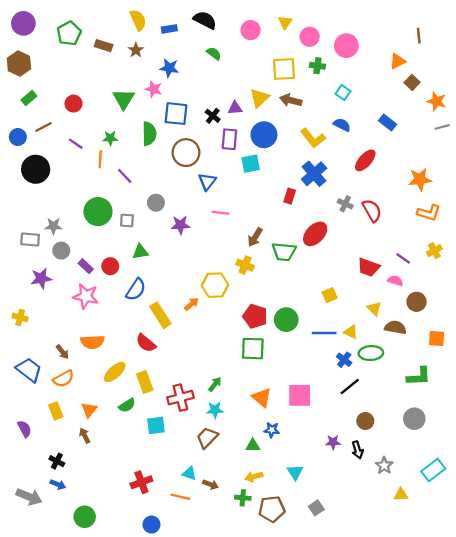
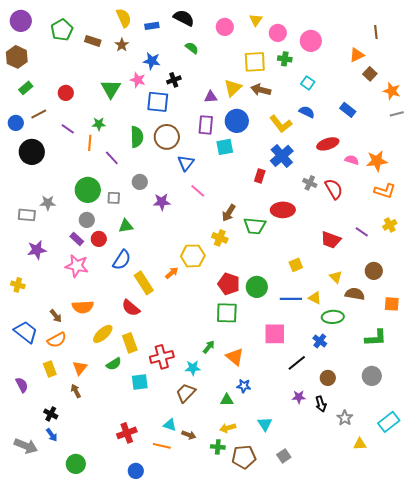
black cross: (213, 116) -> (174, 80), moved, turned 32
green semicircle: (149, 134) -> (137, 137), moved
red ellipse: (365, 160) -> (328, 144), turned 30
pink line: (221, 213) -> (198, 191), turned 35
red ellipse: (315, 234) -> (283, 210), turned 45
gray circle: (61, 251) -> (87, 220), moved
pink semicircle: (395, 281) -> (352, 160), moved
blue cross: (344, 360) -> (320, 341), moved
green arrow: (215, 384) -> (209, 347), moved
black line: (350, 386) -> (297, 363), moved
pink square: (300, 395) -> (275, 334), moved
blue arrow: (58, 484) -> (52, 435), turned 32

